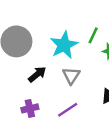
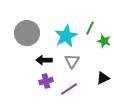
black arrow: (37, 74) -> (44, 60), turned -140
purple cross: (30, 108) -> (46, 81), moved

